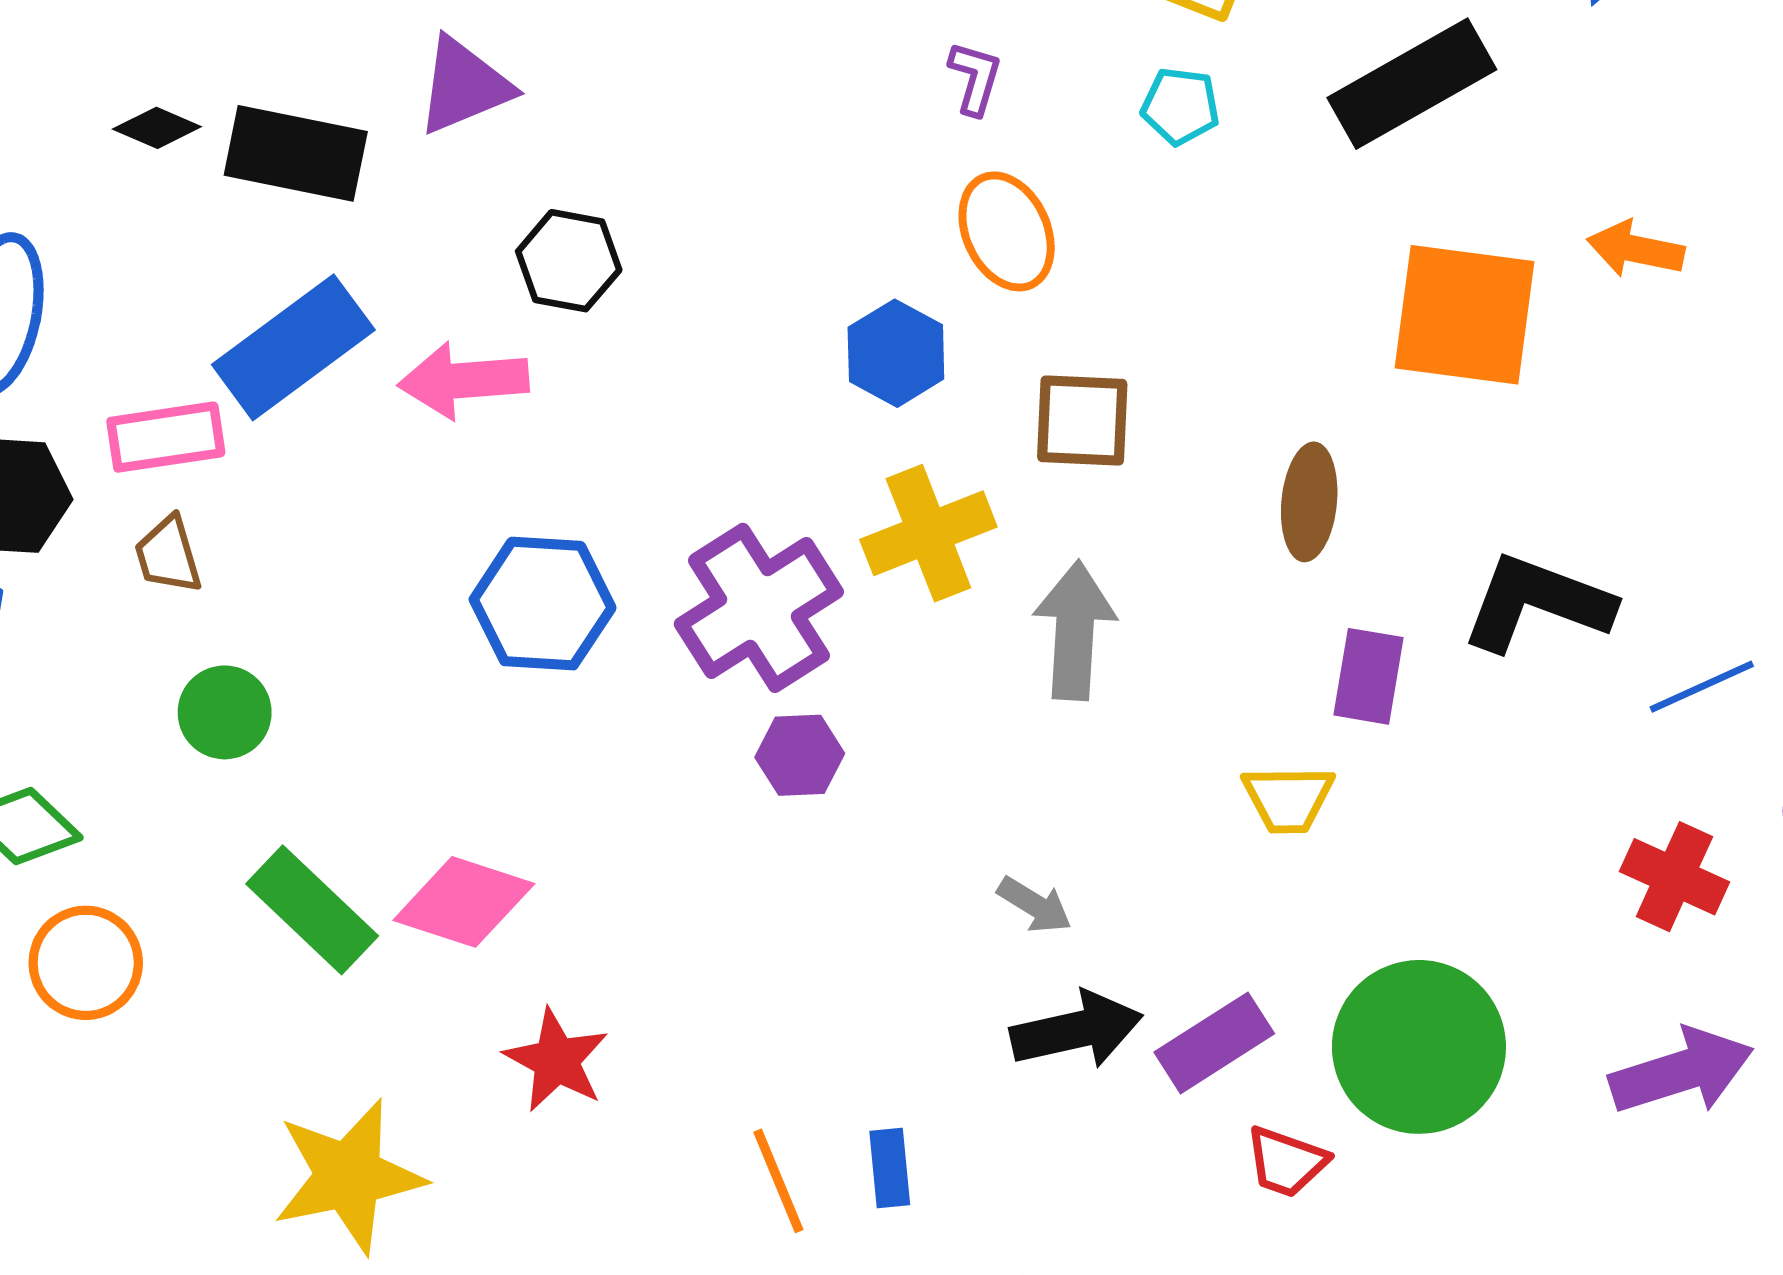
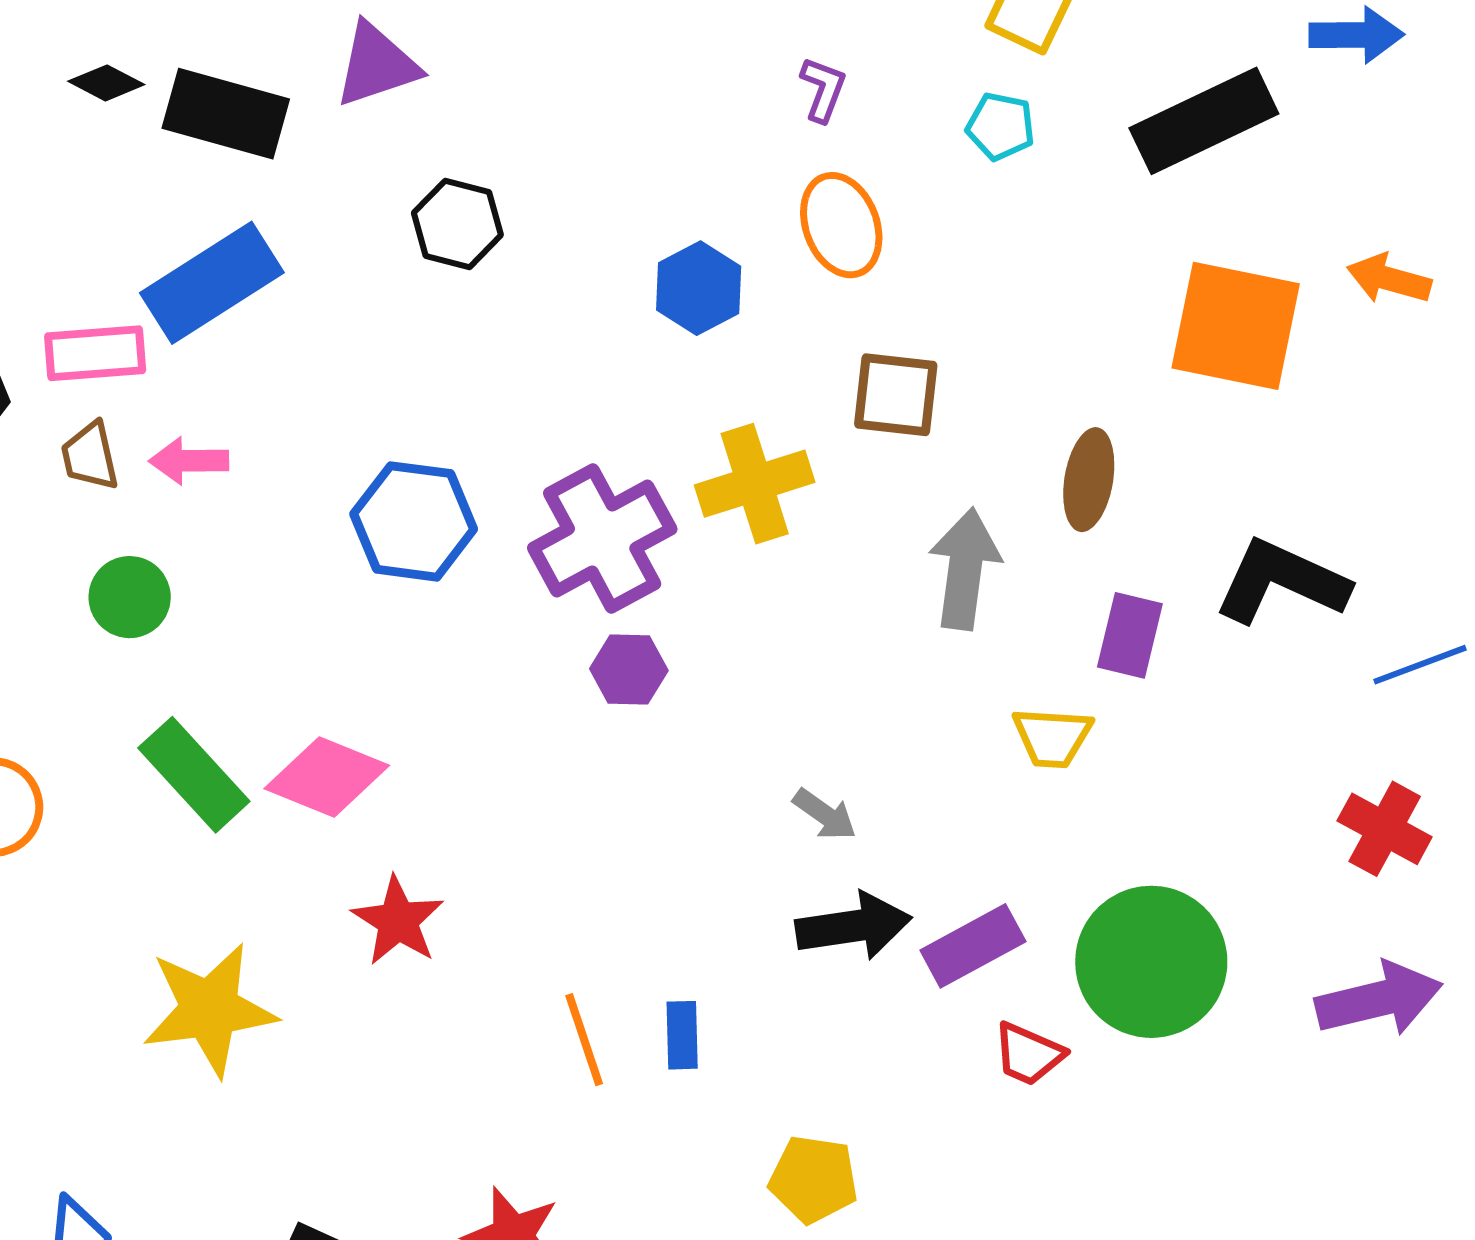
blue hexagon: (896, 353) -> (699, 288), moved
pink arrow: (463, 380) -> (189, 461), moved, size x0.7
gray arrow: (1075, 630) -> (965, 569), moved

